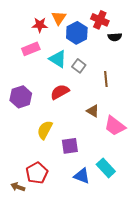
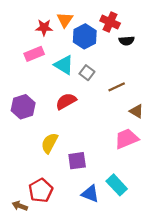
brown line: (106, 79) -> (117, 87), turned 70
brown triangle: (93, 111) -> (136, 111), moved
pink trapezoid: (115, 126) -> (127, 139), turned 120

